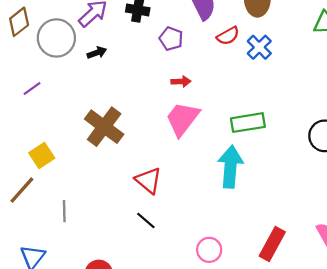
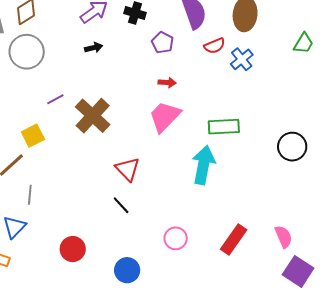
gray circle: (56, 38) -> (27, 52), moved
purple line: (32, 88) -> (55, 99), moved
gray line: (64, 211) -> (30, 195), moved

